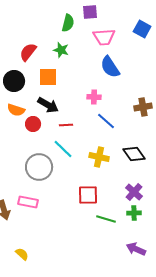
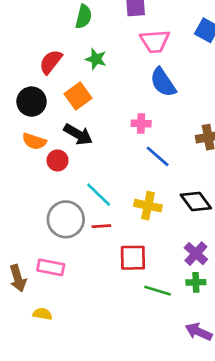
green semicircle: (68, 23) -> (84, 17), moved
orange square: (48, 77) -> (78, 96), turned -36
red line: (66, 125) -> (101, 226), moved
yellow semicircle: (22, 254) -> (42, 314), moved, turned -32

